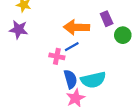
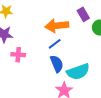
pink cross: (57, 56) -> (18, 55), moved
blue semicircle: (70, 79) -> (57, 64), moved

